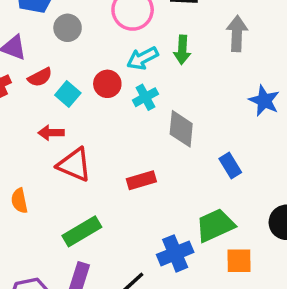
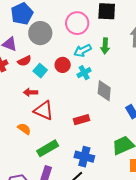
gray circle: (68, 28) -> (40, 33), size x1.5
orange semicircle: (19, 201) -> (24, 129), moved, turned 136
blue cross: (175, 253) -> (84, 157), moved, turned 36

